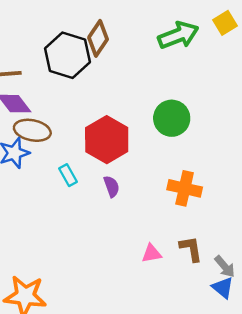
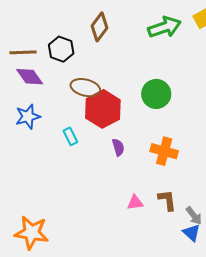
black hexagon: (68, 55) -> (61, 49), moved, size x0.7
brown ellipse: (32, 130) -> (85, 88), moved
purple semicircle: (112, 186) -> (118, 147), moved

